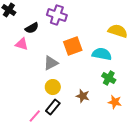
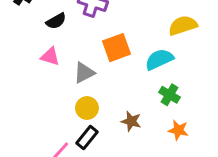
yellow semicircle: (118, 31) -> (183, 25), turned -36
pink triangle: (22, 44) -> (50, 56), moved
cyan semicircle: (102, 54) -> (159, 59), turned -36

